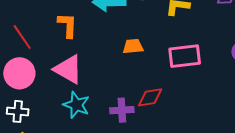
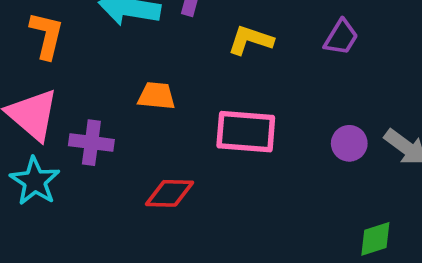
purple cross: (122, 110) -> (91, 143), moved

